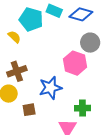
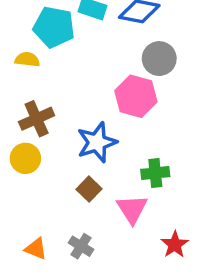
yellow semicircle: (14, 37) -> (27, 59), turned -32
brown square: (29, 110) -> (89, 189), moved, turned -32

